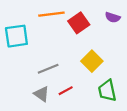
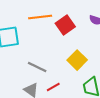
gray line: (48, 69) -> (37, 67), turned 48

